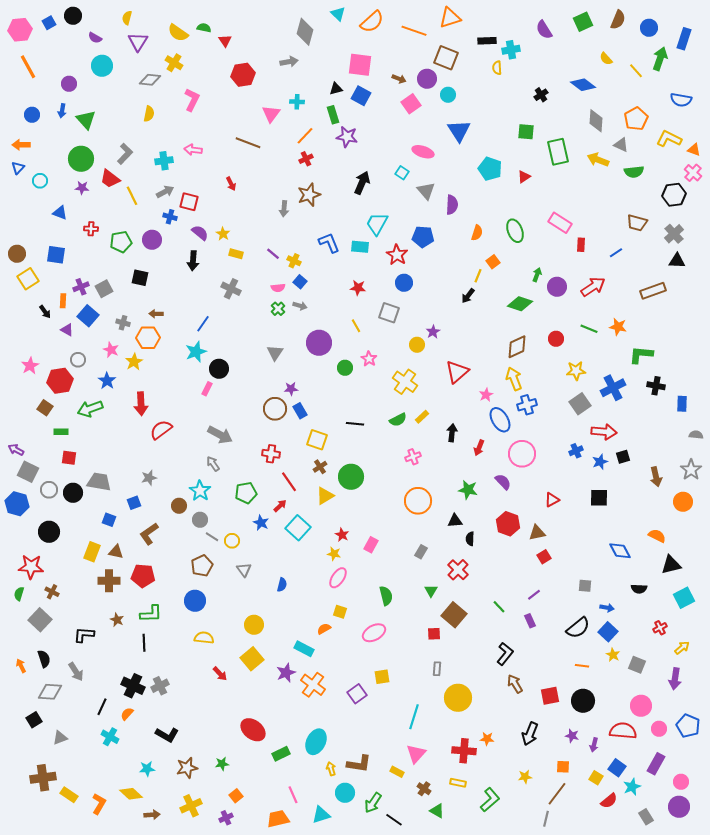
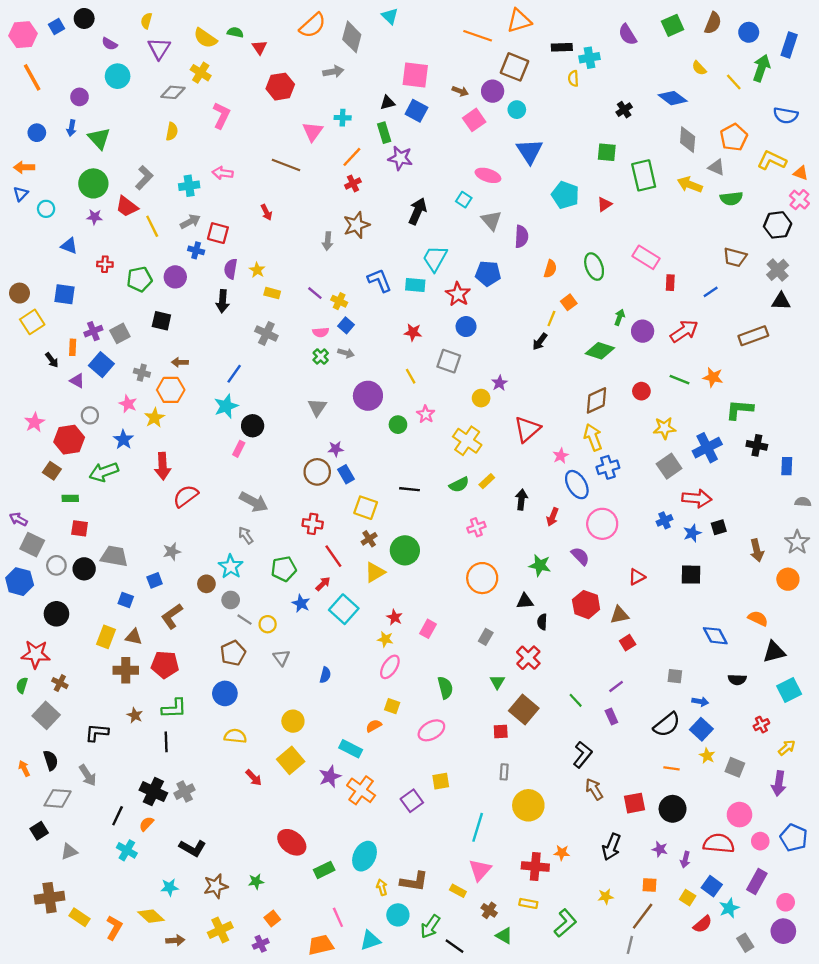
orange semicircle: (372, 22) -> (313, 25), moved
purple semicircle: (200, 233) -> (231, 269), turned -120

